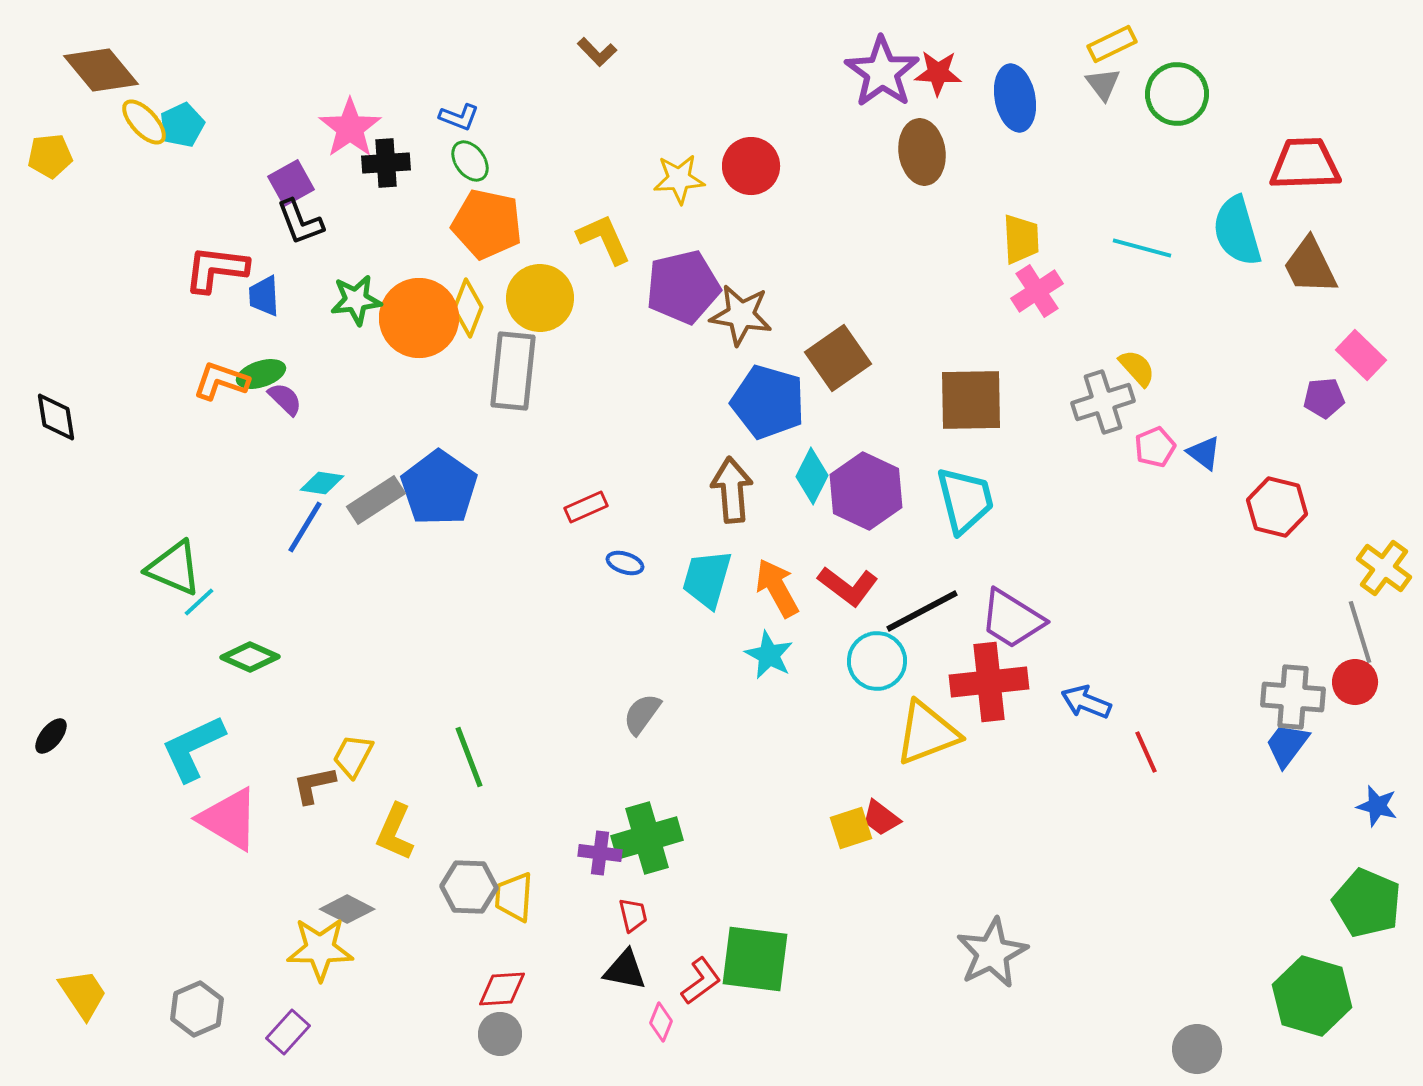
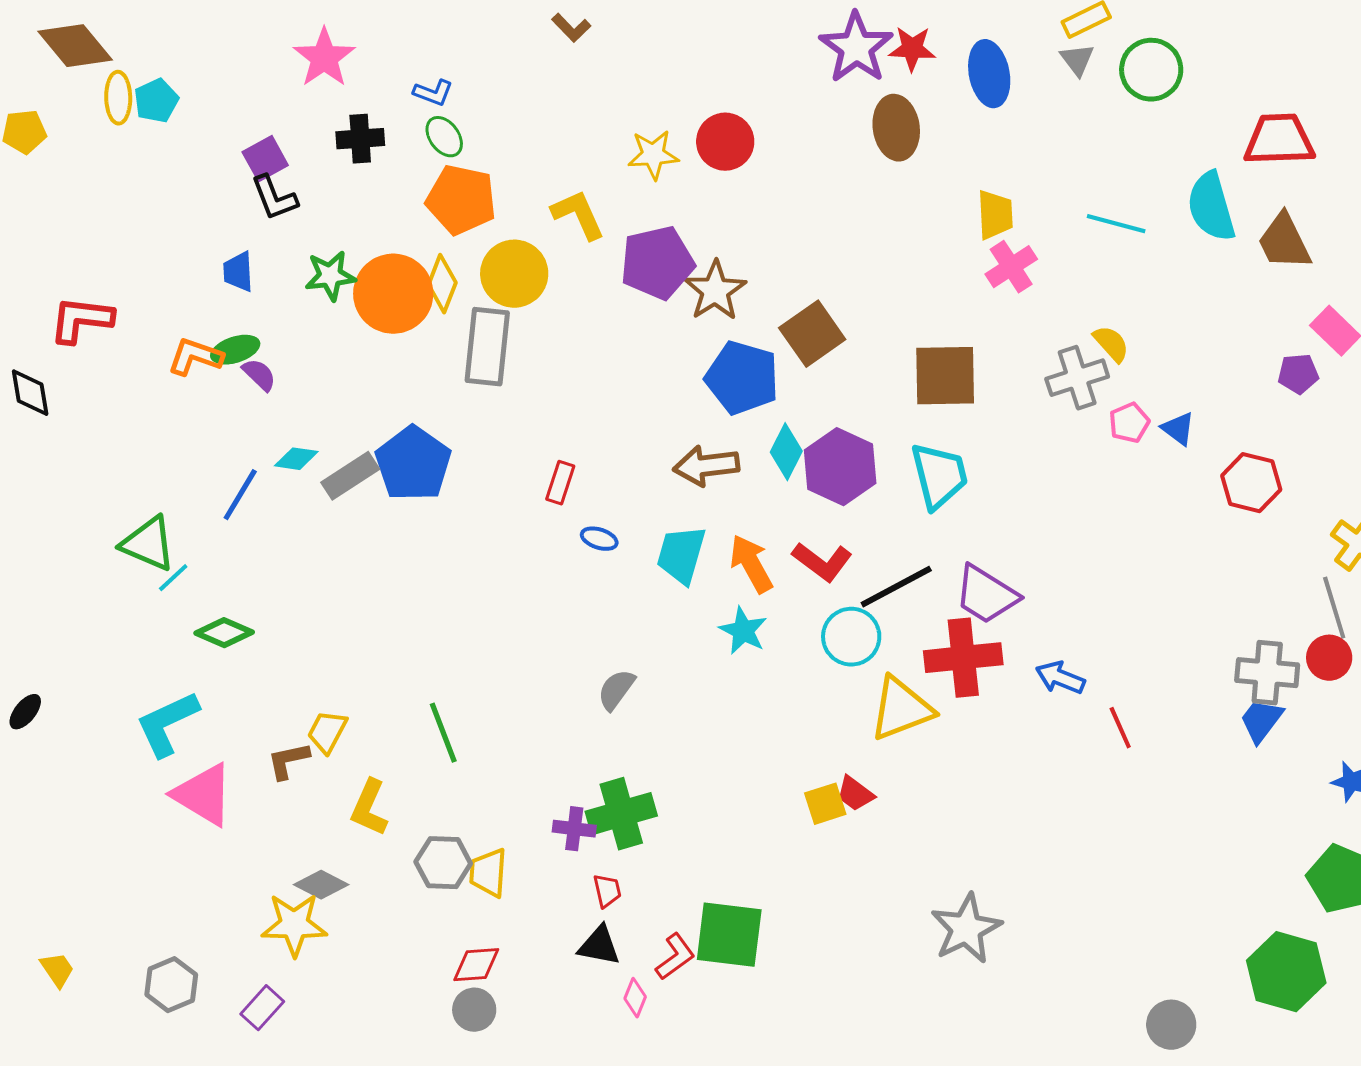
yellow ellipse: (144, 122) -> (118, 98), turned 42
pink star: (350, 128) -> (324, 58), moved
red L-shape: (216, 269) -> (81, 320), moved
brown star: (741, 315) -> (715, 291), turned 30
brown arrow: (732, 490) -> (706, 466), turned -92
red rectangle: (586, 507) -> (560, 483), turned -48
blue line: (305, 527) -> (240, 495), moved
yellow trapezoid: (83, 994) -> (57, 970), size x0.7

